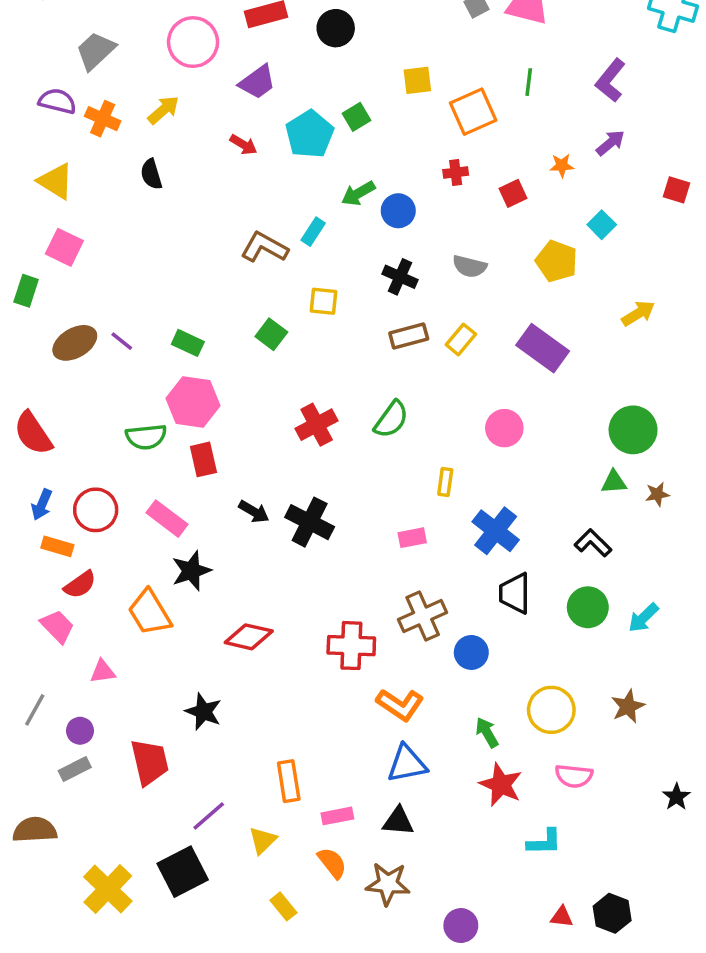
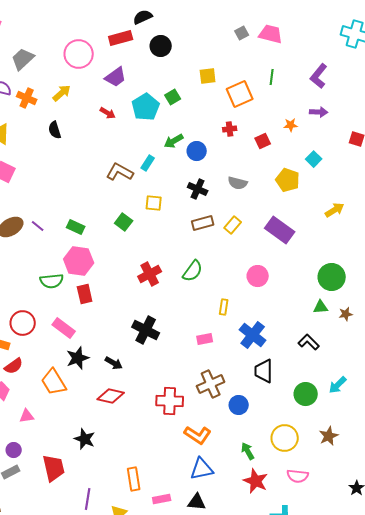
purple arrow: (610, 143) -> (319, 112), turned 42
black arrow: (254, 512) -> (114, 363), moved
green circle: (588, 607) -> (306, 394), moved
purple line: (209, 816) -> (88, 499), turned -40

